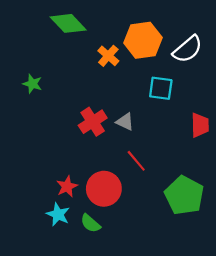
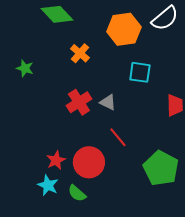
white semicircle: (188, 49) -> (165, 18), moved
orange cross: (108, 56) -> (80, 53), moved

